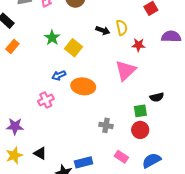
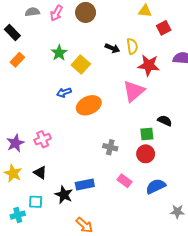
red star: (138, 45) -> (149, 65), size x1.5
orange ellipse: (83, 86) -> (89, 105), turned -35
black semicircle: (157, 97) -> (165, 121), turned -144
pink cross: (46, 100) -> (43, 139), moved
purple star: (15, 126) -> (15, 143), turned -30
yellow star: (14, 155) -> (13, 173), turned -30

